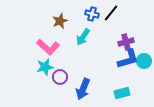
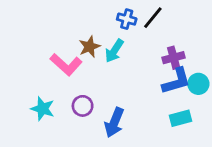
brown star: (60, 21) -> (89, 47), moved
cyan star: (45, 67) -> (43, 109), moved, turned 30
cyan rectangle: (122, 93) -> (180, 118), moved

